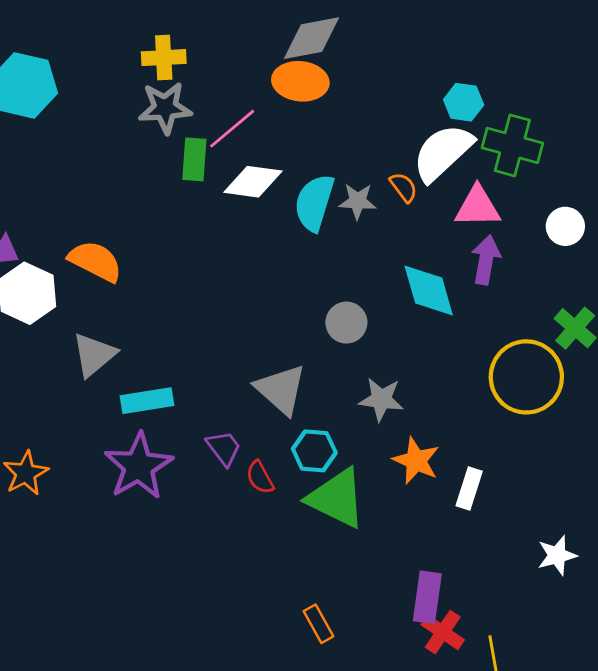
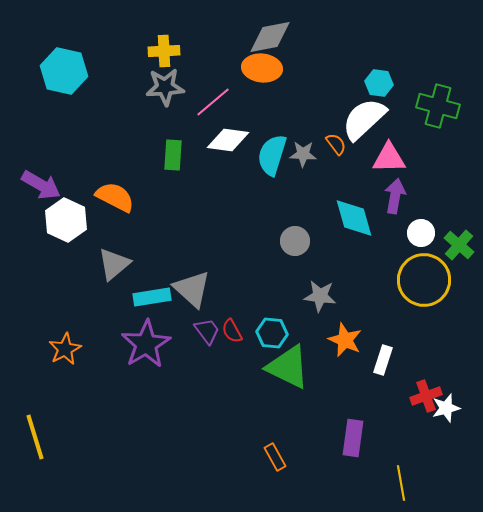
green cross: (512, 145) -> (438, 106), moved
green rectangle: (194, 159) -> (173, 155), moved
white circle: (565, 226) -> (421, 233), moved
gray triangle: (281, 389) -> (192, 289), moved
red semicircle: (260, 477) -> (232, 331), moved
red cross: (443, 632) -> (426, 396), moved, turned 36

